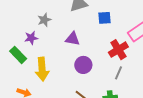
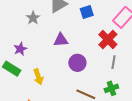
gray star: (44, 20) -> (33, 18), moved
yellow arrow: (42, 69) -> (38, 77), size x0.7

